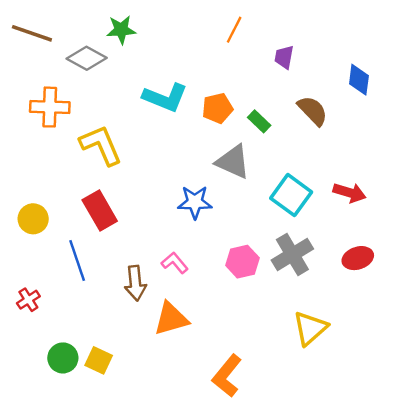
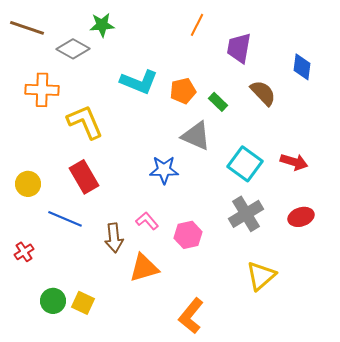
purple trapezoid: (284, 57) -> (239, 48), size x1.5
blue line: (77, 260) -> (65, 219), turned -48
pink hexagon: (242, 262) -> (188, 235), moved

